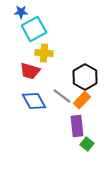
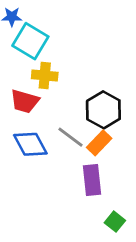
cyan square: (34, 29) -> (30, 41), turned -30
green square: (87, 144) -> (115, 222), moved

